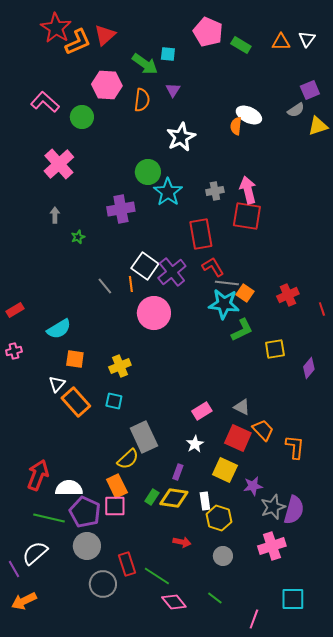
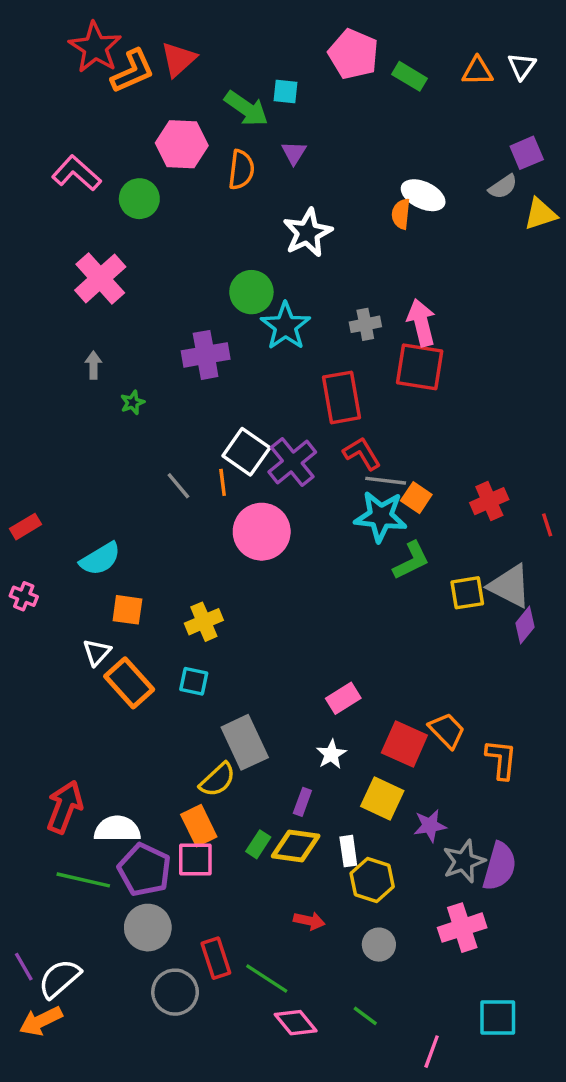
pink cross: (14, 351) -> (24, 596), turned 35
gray triangle: (242, 407) -> (510, 586), moved, size x1.6
white semicircle: (35, 553) -> (59, 979), moved

